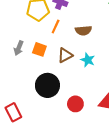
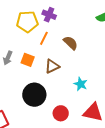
brown semicircle: (83, 30) -> (70, 43), turned -133
cyan star: (88, 60) -> (81, 84), moved

